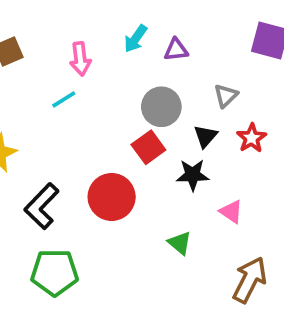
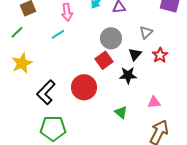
pink triangle: (231, 212) -> (154, 102), moved, turned -40

